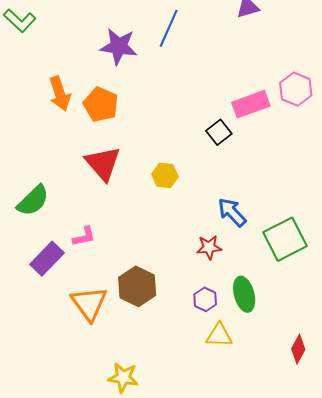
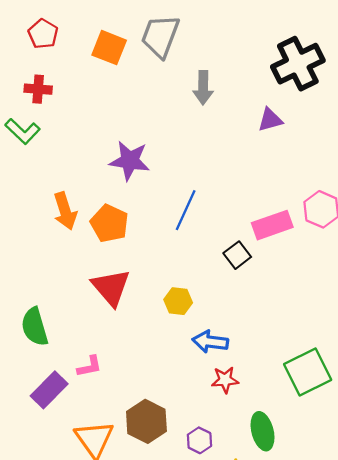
blue line: (169, 28) -> (186, 210), moved
green semicircle: (33, 201) -> (35, 327), turned 117
blue arrow: (232, 212) -> (210, 342), moved, turned -40
purple hexagon: (205, 299) -> (199, 440), moved

